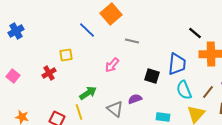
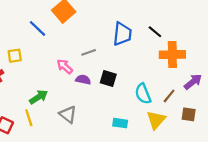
gray line: (132, 41) -> (89, 52), moved, turned -32
blue trapezoid: (177, 64) -> (122, 34), moved
pink arrow: (112, 65) -> (65, 67), turned 91
purple semicircle: (135, 99) -> (83, 80), moved, turned 32

